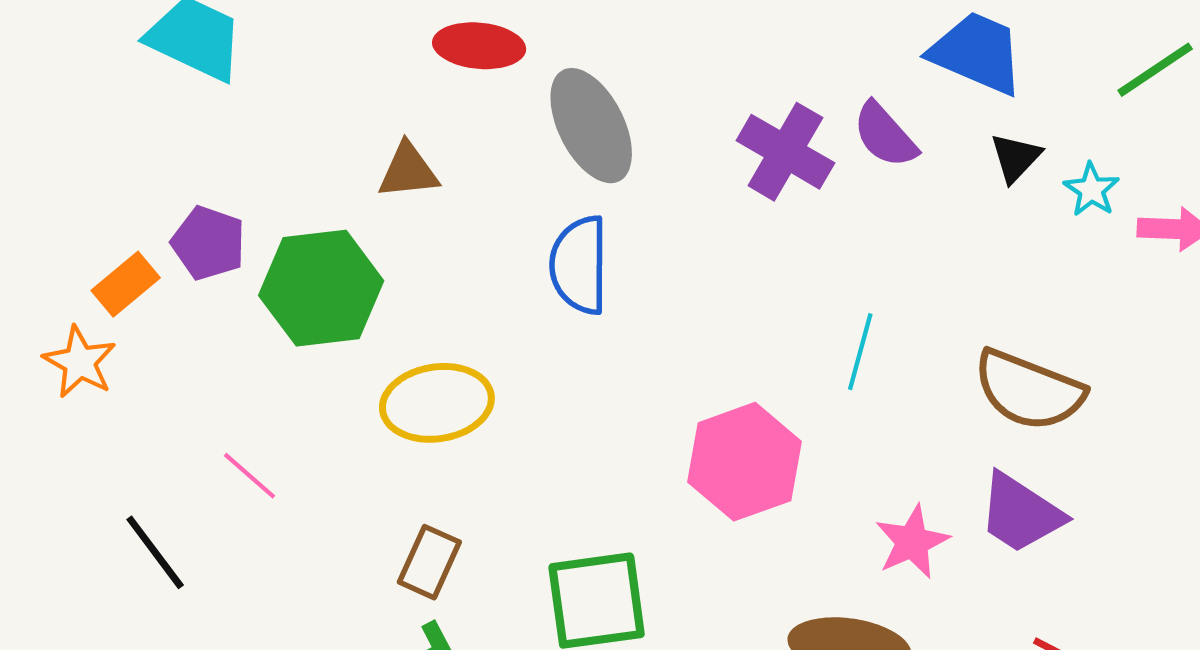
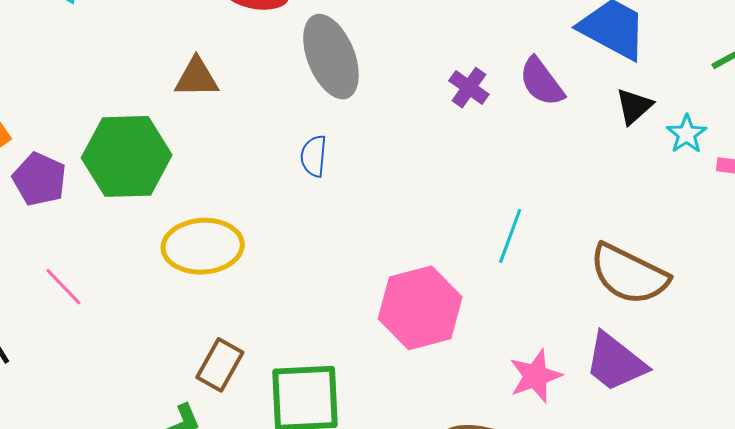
purple cross: (785, 152) -> (469, 88), size x0.6
purple pentagon: (208, 243) -> (40, 179), moved
blue semicircle: (579, 265) -> (314, 156), size x0.6
brown rectangle: (429, 562) -> (220, 365), moved

